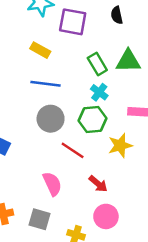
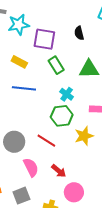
green rectangle: (97, 64) -> (56, 65), moved
gray circle: (51, 119) -> (14, 142), moved
red arrow: (98, 184) -> (59, 171), moved
gray square: (39, 219) -> (21, 196), turned -36

